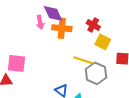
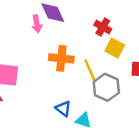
orange cross: (62, 28) -> (61, 58), moved
yellow line: (83, 60) -> (90, 71), turned 48

